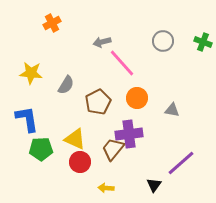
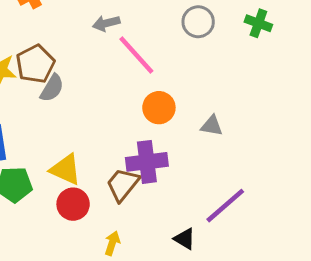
brown pentagon: (98, 102) -> (35, 64), moved
black triangle: (154, 185) -> (185, 239), turned -35
yellow arrow: (106, 188) -> (112, 243), turned 105

